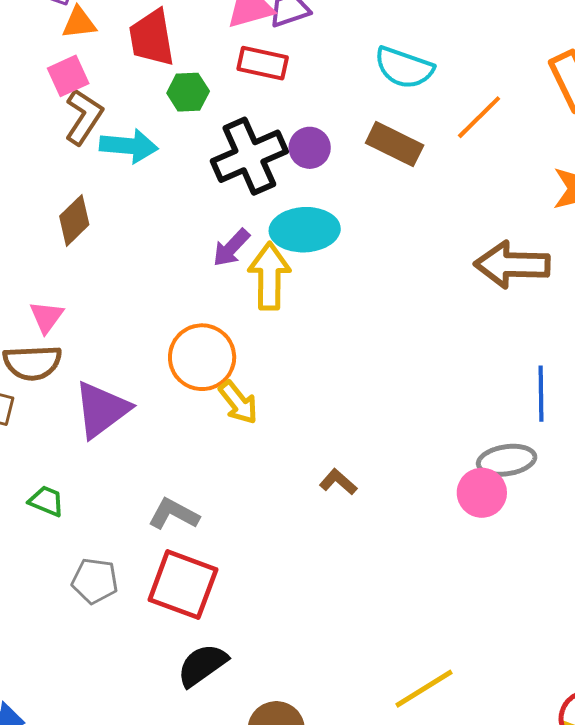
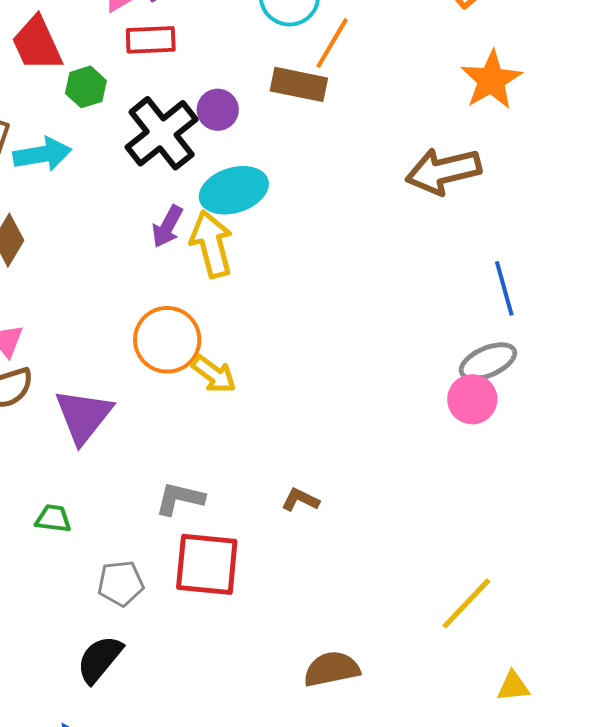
orange line: (479, 117) -> (332, 43), moved
brown L-shape: (338, 482) -> (300, 500), moved
black semicircle: (202, 665) -> (100, 659), moved

